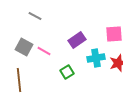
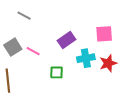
gray square: (24, 47) -> (13, 47), turned 30
green square: (67, 72) -> (56, 72), turned 32

